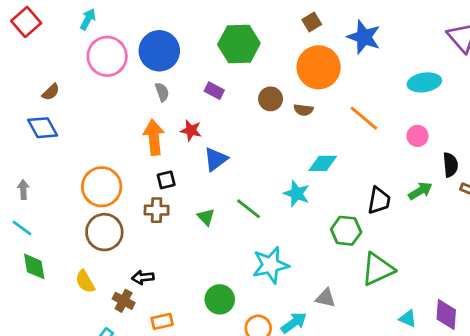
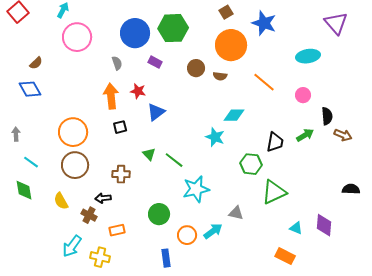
blue circle: (159, 51) -> (135, 33), moved
green line: (249, 209) -> (174, 160), moved
brown cross: (157, 210) -> (121, 174), moved
cyan line: (22, 228) -> (31, 162), moved

